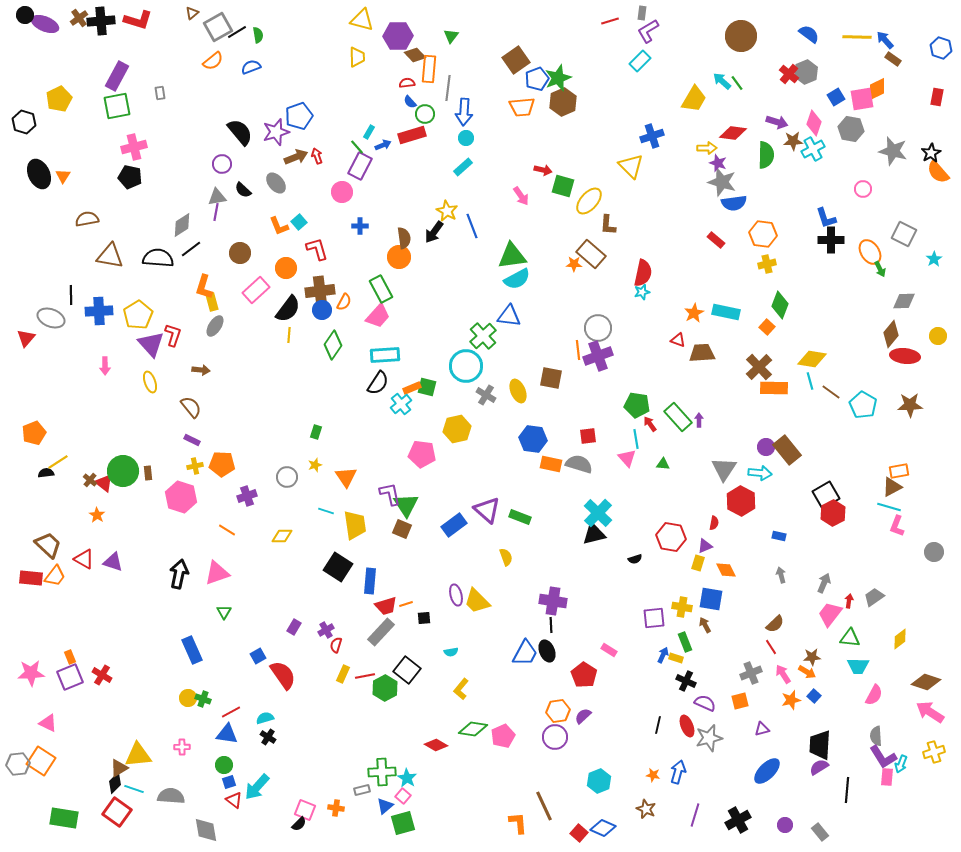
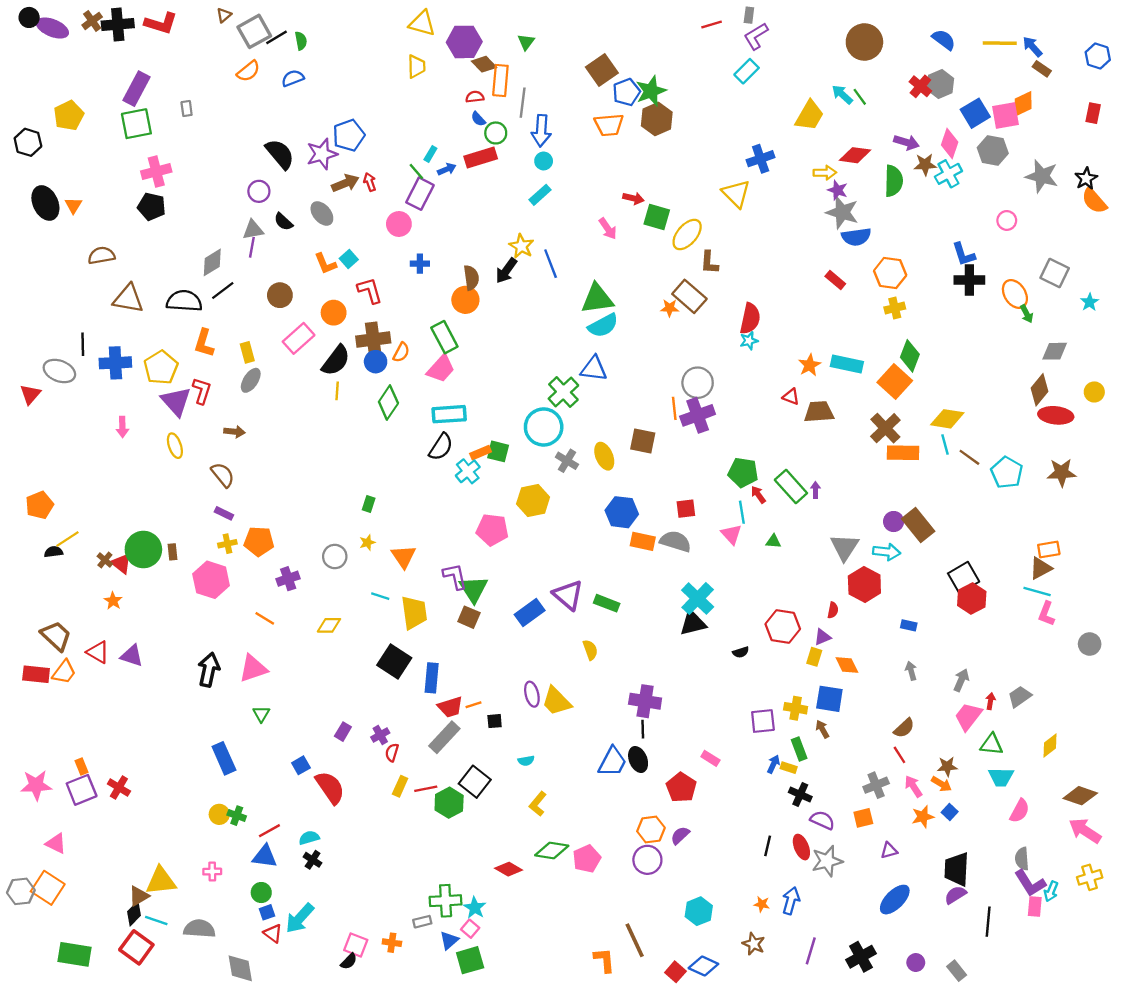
blue square: (836, 97) -> (975, 113), size x1.4
orange L-shape: (204, 287) -> (204, 343), moved
orange square: (767, 327) -> (895, 381), size x1.8

